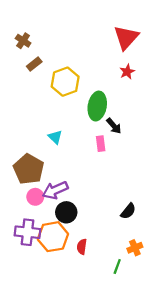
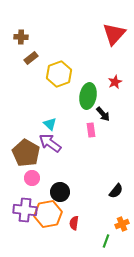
brown cross: (23, 41) -> (21, 37), turned -32
red star: (127, 72) -> (115, 82), moved
purple arrow: (55, 190) -> (50, 143), moved, turned 60

